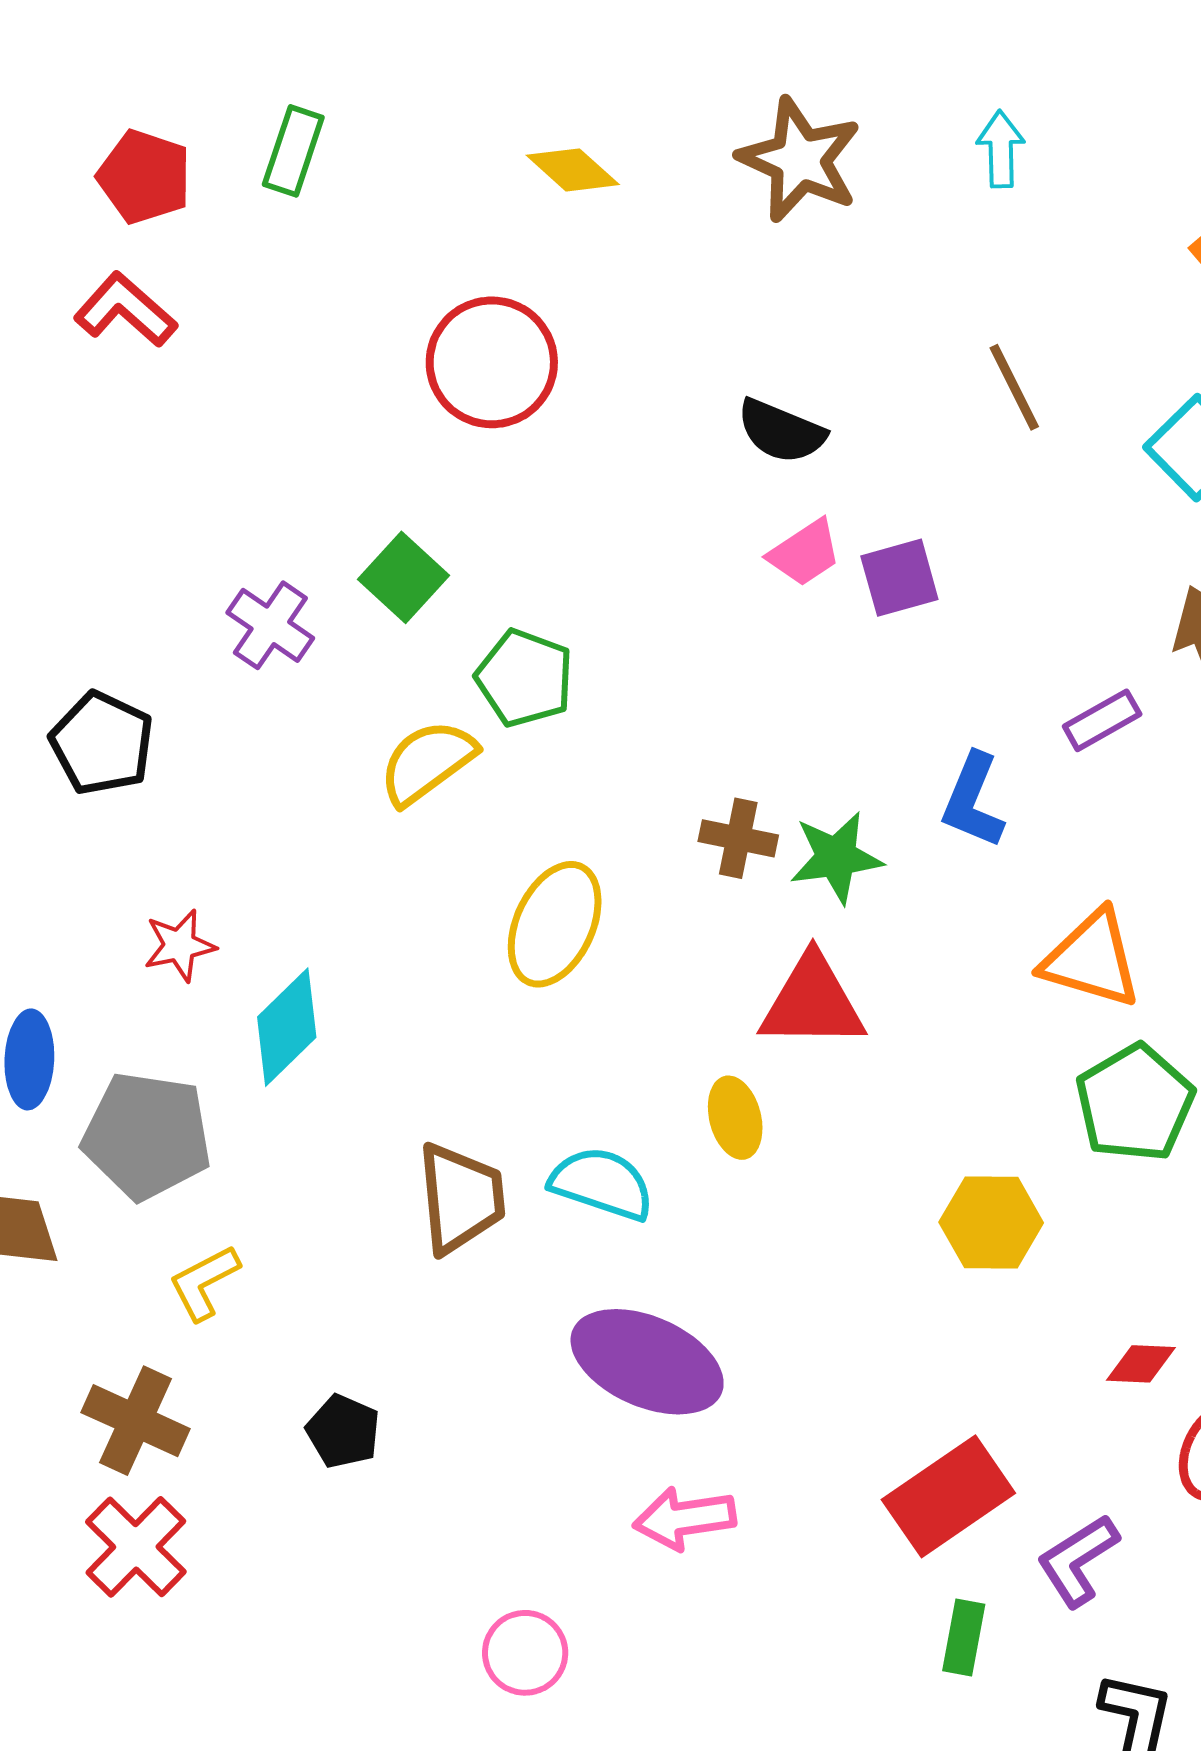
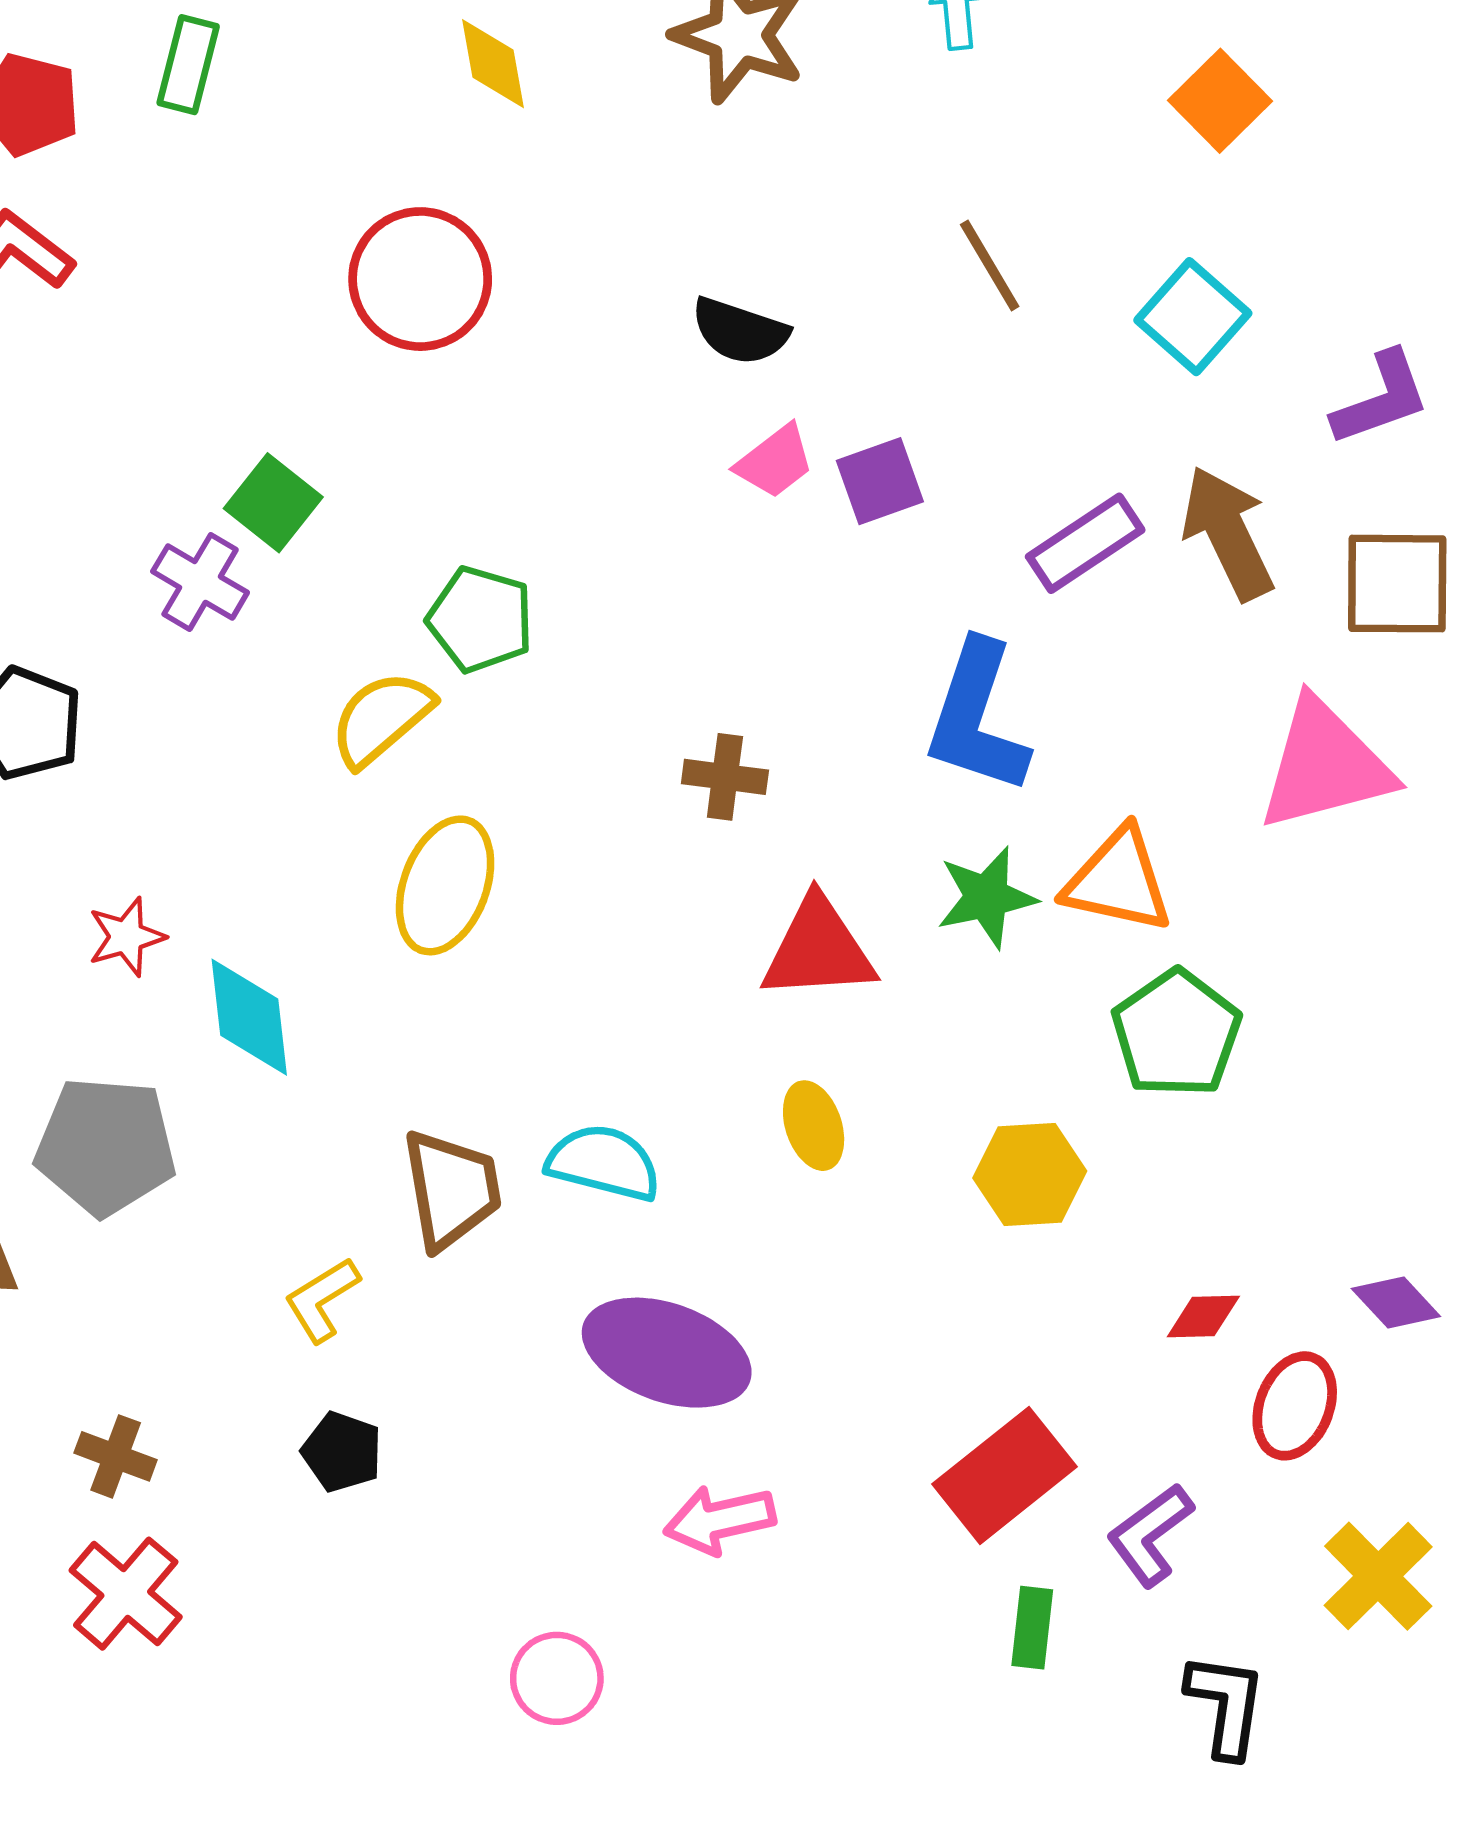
yellow diamond: (573, 170) -> (493, 64), turned 42
green square: (404, 577) -> (273, 503), moved
purple rectangle: (1102, 720) -> (1085, 543), moved, size x1.4
blue L-shape: (973, 801) -> (977, 718), size x1.5
green star: (836, 857) -> (987, 897), moved
yellow ellipse: (555, 924) -> (445, 885), moved
cyan diamond: (287, 1027) -> (249, 1017), turned -48
yellow ellipse: (735, 1118) -> (814, 1126), moved
yellow L-shape: (204, 1283) -> (322, 1300), moved
brown cross: (136, 1421) -> (116, 1456), size x0.7

